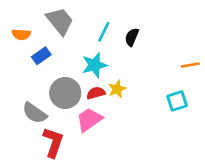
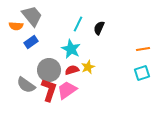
gray trapezoid: (60, 21) -> (32, 16), moved
cyan star: (95, 65) -> (71, 49), turned -30
cyan square: (177, 101) -> (142, 73), moved
red L-shape: (53, 142) -> (49, 90), moved

